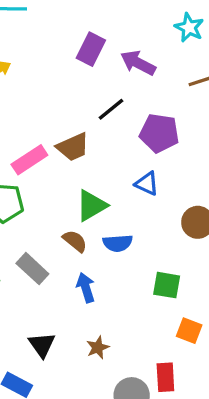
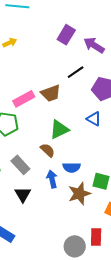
blue semicircle: (118, 243) -> (72, 167), moved
black triangle: (42, 345) -> (23, 194), moved
brown star: (98, 348) -> (79, 194), moved, size x1.6

